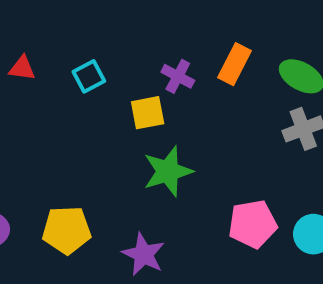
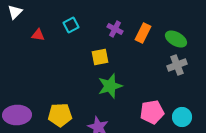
cyan square: (89, 76) -> (71, 25), moved
purple cross: (178, 76) -> (115, 29), moved

